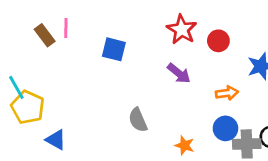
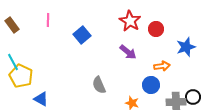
brown rectangle: (45, 35) -> (12, 25), moved
blue square: (114, 49) -> (82, 35), turned 36
blue circle: (225, 128) -> (151, 85), moved

